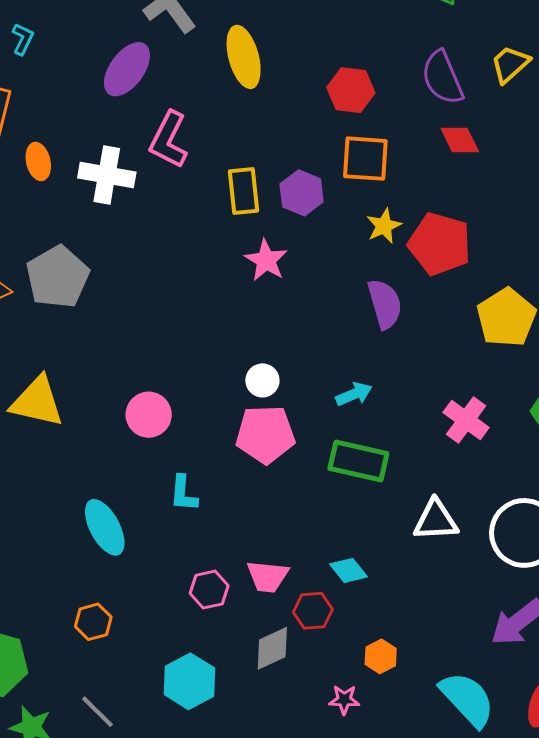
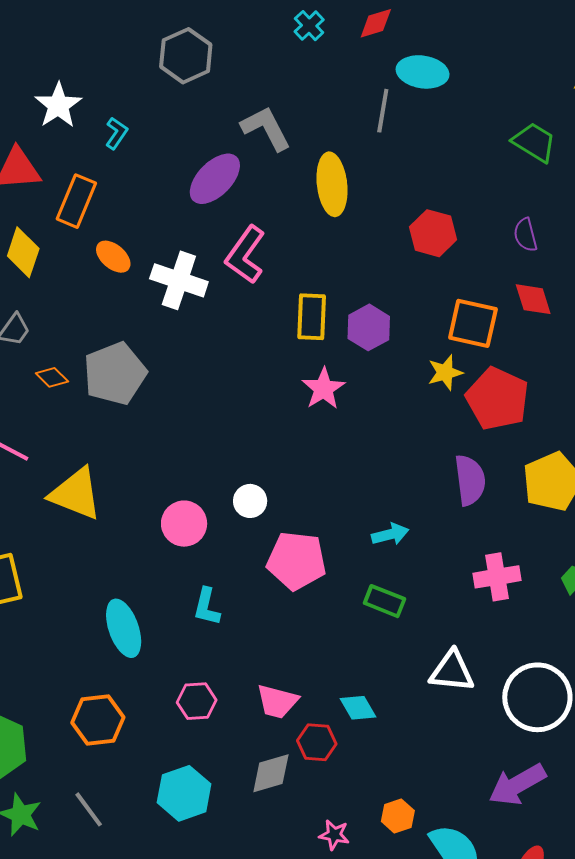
purple semicircle: (442, 78) -> (525, 235), size x0.6
orange square: (365, 159) -> (473, 323), moved
orange ellipse: (38, 162) -> (113, 257), turned -45
purple semicircle: (385, 304) -> (470, 480), moved
white circle: (262, 380) -> (250, 501), moved
pink cross: (466, 420) -> (497, 577), turned 36
green rectangle: (358, 461) -> (384, 601), size x0.7
pink hexagon: (209, 590) -> (197, 701), moved
orange hexagon: (93, 622) -> (98, 720), size x1.4
orange hexagon: (381, 656) -> (398, 816), moved

